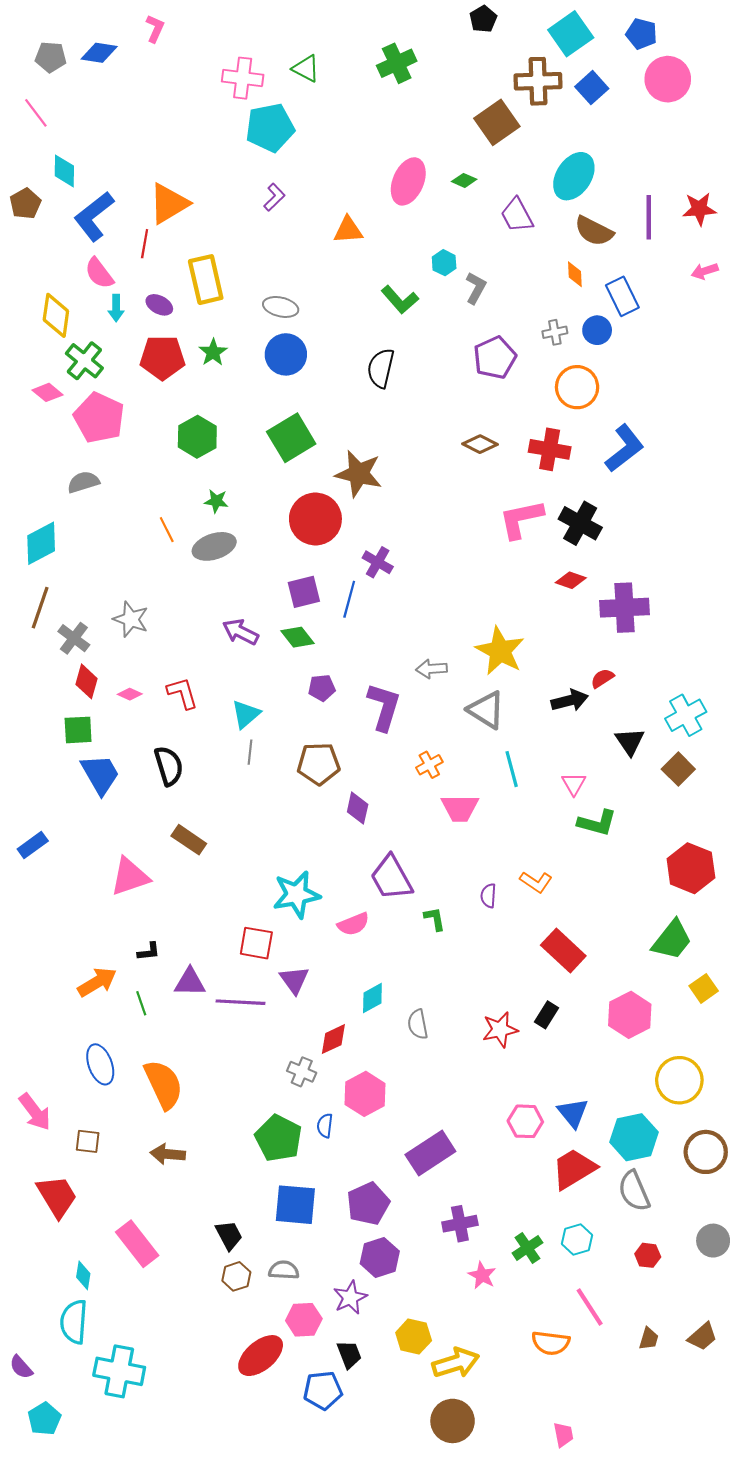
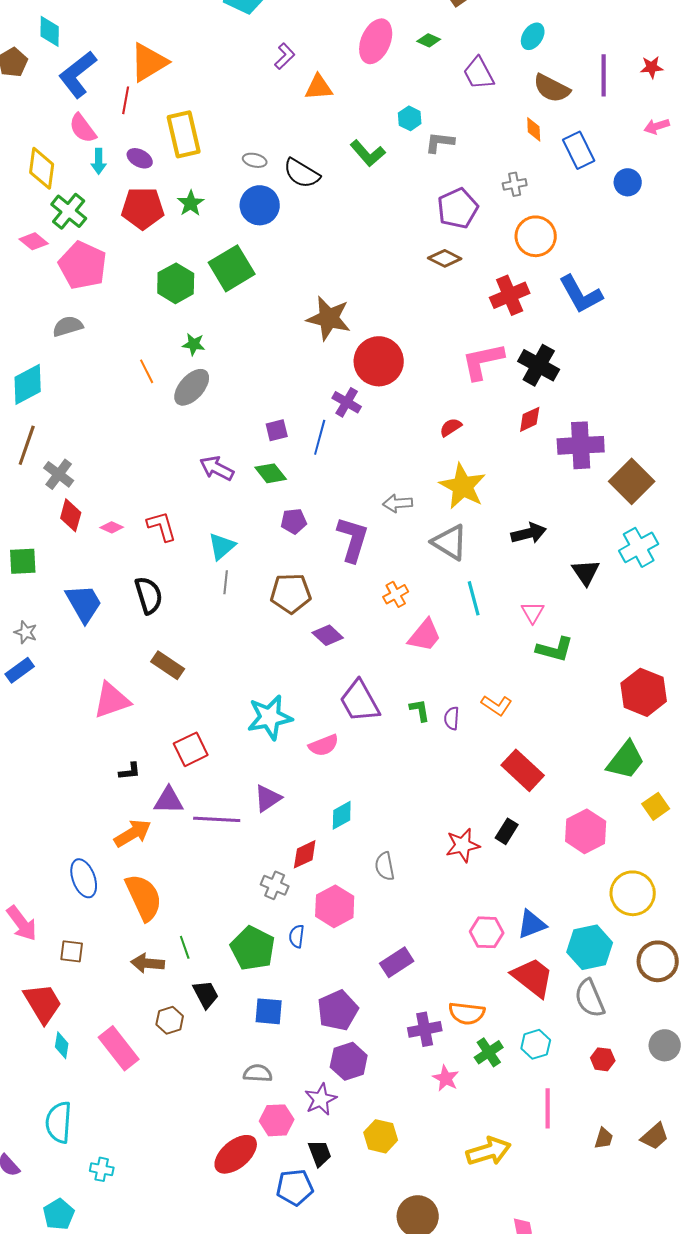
cyan ellipse: (574, 176) -> (533, 36), size x0.6
purple L-shape: (274, 197) -> (285, 56), moved
red star: (699, 209) -> (652, 67), size x0.7
gray L-shape: (476, 288) -> (440, 142), turned -112
gray ellipse: (281, 307) -> (255, 160), size x0.7
blue circle: (597, 330) -> (628, 182), moved
black semicircle: (381, 368) -> (302, 173), moved, turned -72
green square: (291, 438) -> (232, 268), moved
brown diamond: (480, 444) -> (445, 258), moved
blue L-shape: (625, 448) -> (581, 294), turned 99
red cross: (550, 449) -> (510, 295), turned -33
red circle: (315, 519) -> (379, 361), moved
gray ellipse: (214, 546) -> (192, 387), turned -30
red diamond: (571, 580) -> (530, 419), turned -44
purple square: (304, 592) -> (277, 430), size x0.7
gray star: (131, 619) -> (26, 632), moved, size x0.7
red semicircle: (602, 678) -> (451, 427), moved
green square: (78, 730) -> (23, 561), moved
brown square: (678, 769) -> (632, 481), moved, size x1.4
purple diamond: (358, 808) -> (328, 635), turned -60
pink trapezoid: (460, 808) -> (425, 635), turned -51
green L-shape: (435, 919) -> (420, 710), moved
red square: (256, 943) -> (191, 749), moved, turned -36
purple triangle: (294, 980) -> (268, 798), turned 32
orange arrow: (97, 982) -> (133, 833), moved
green line: (141, 1003) -> (185, 947), moved
gray semicircle: (418, 1024) -> (385, 866), moved
blue triangle: (573, 1113) -> (532, 924), turned 48
purple rectangle: (430, 1153) -> (397, 962), size x0.7
red trapezoid: (574, 1169) -> (533, 977), turned 69
blue square: (295, 1205) -> (269, 1011), size x0.7
black trapezoid: (229, 1235) -> (206, 994), moved
cyan diamond: (83, 1275) -> (62, 1045), moved
brown hexagon: (236, 1276) -> (170, 1020), moved
pink line: (590, 1307) -> (548, 1108), turned 33
orange semicircle: (551, 1343) -> (467, 1013), moved
yellow arrow: (456, 1363) -> (489, 1151), moved
cyan cross: (119, 1371) -> (102, 1169), size x0.5
cyan pentagon: (44, 1419) -> (59, 1214), moved

